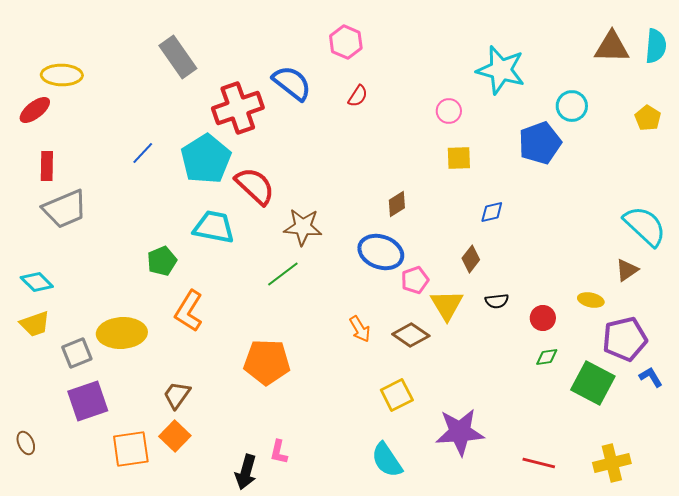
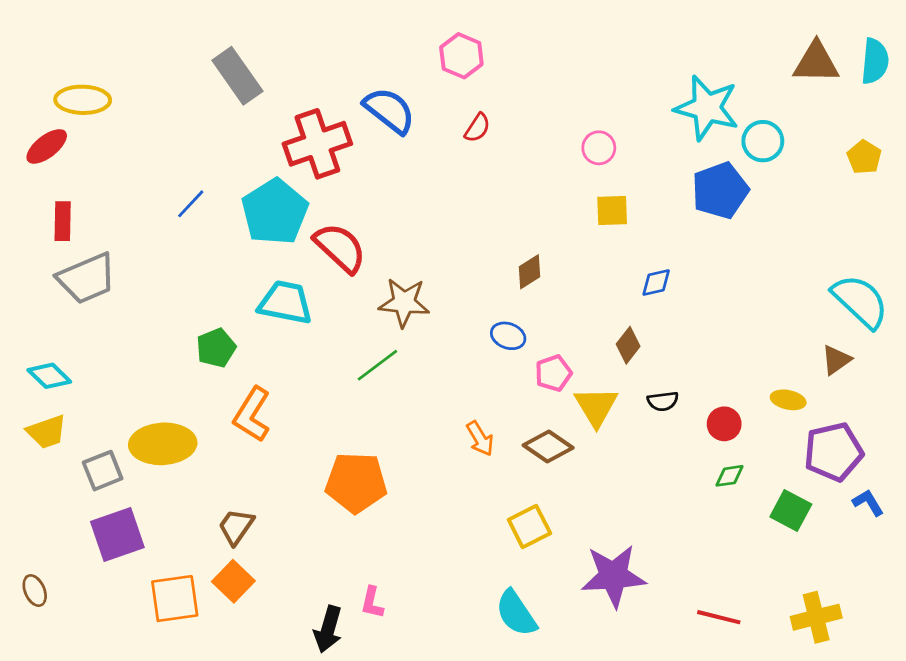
cyan star: (501, 70) -> (707, 108), moved
blue ellipse: (381, 252) -> (508, 336), size x0.6
green square: (593, 383) -> (791, 511), size x0.7

